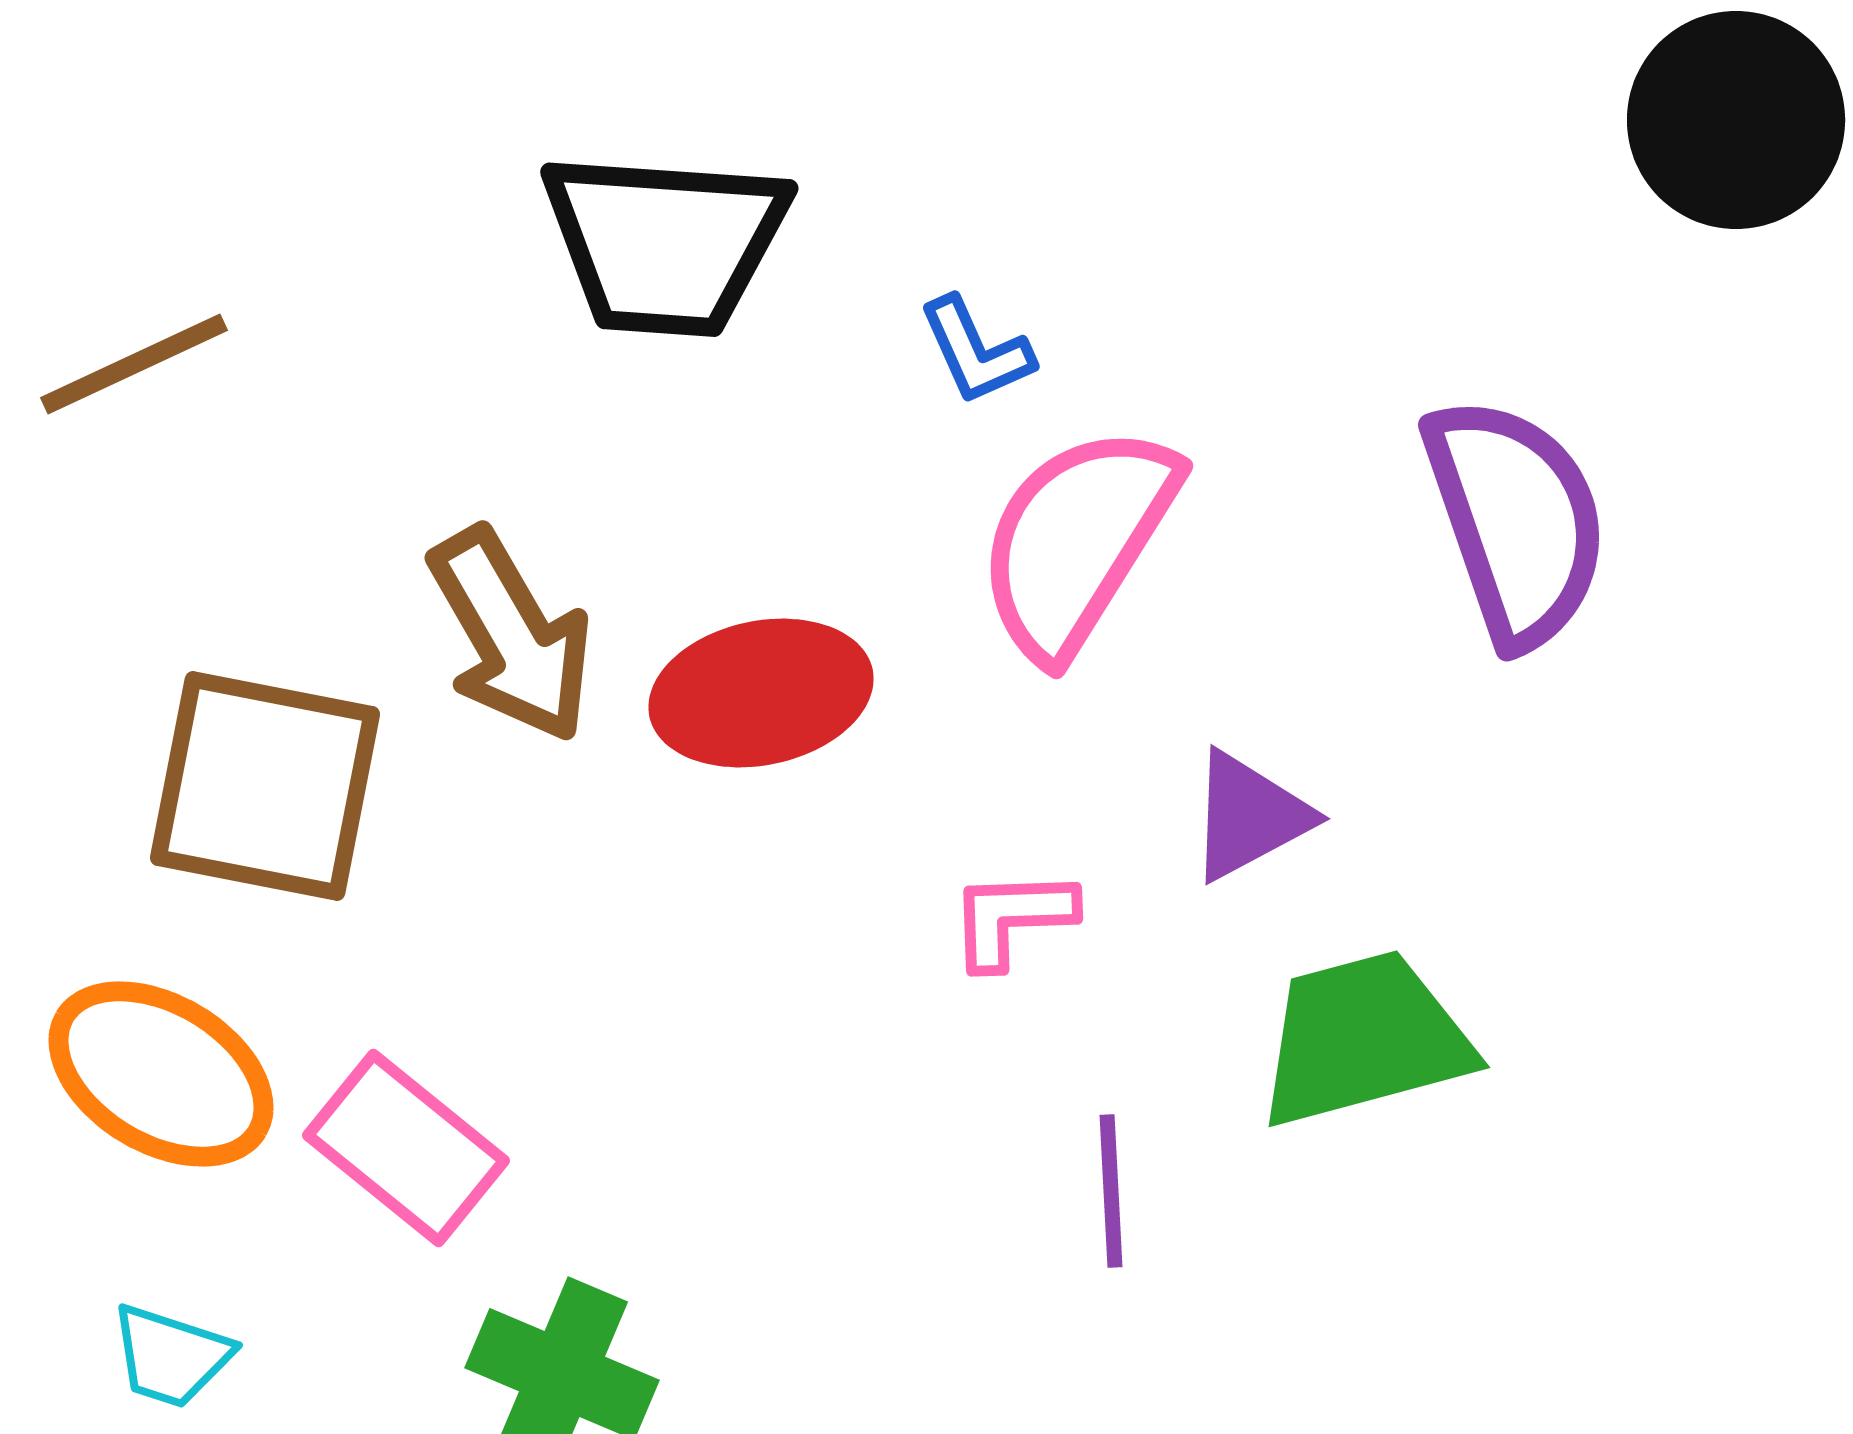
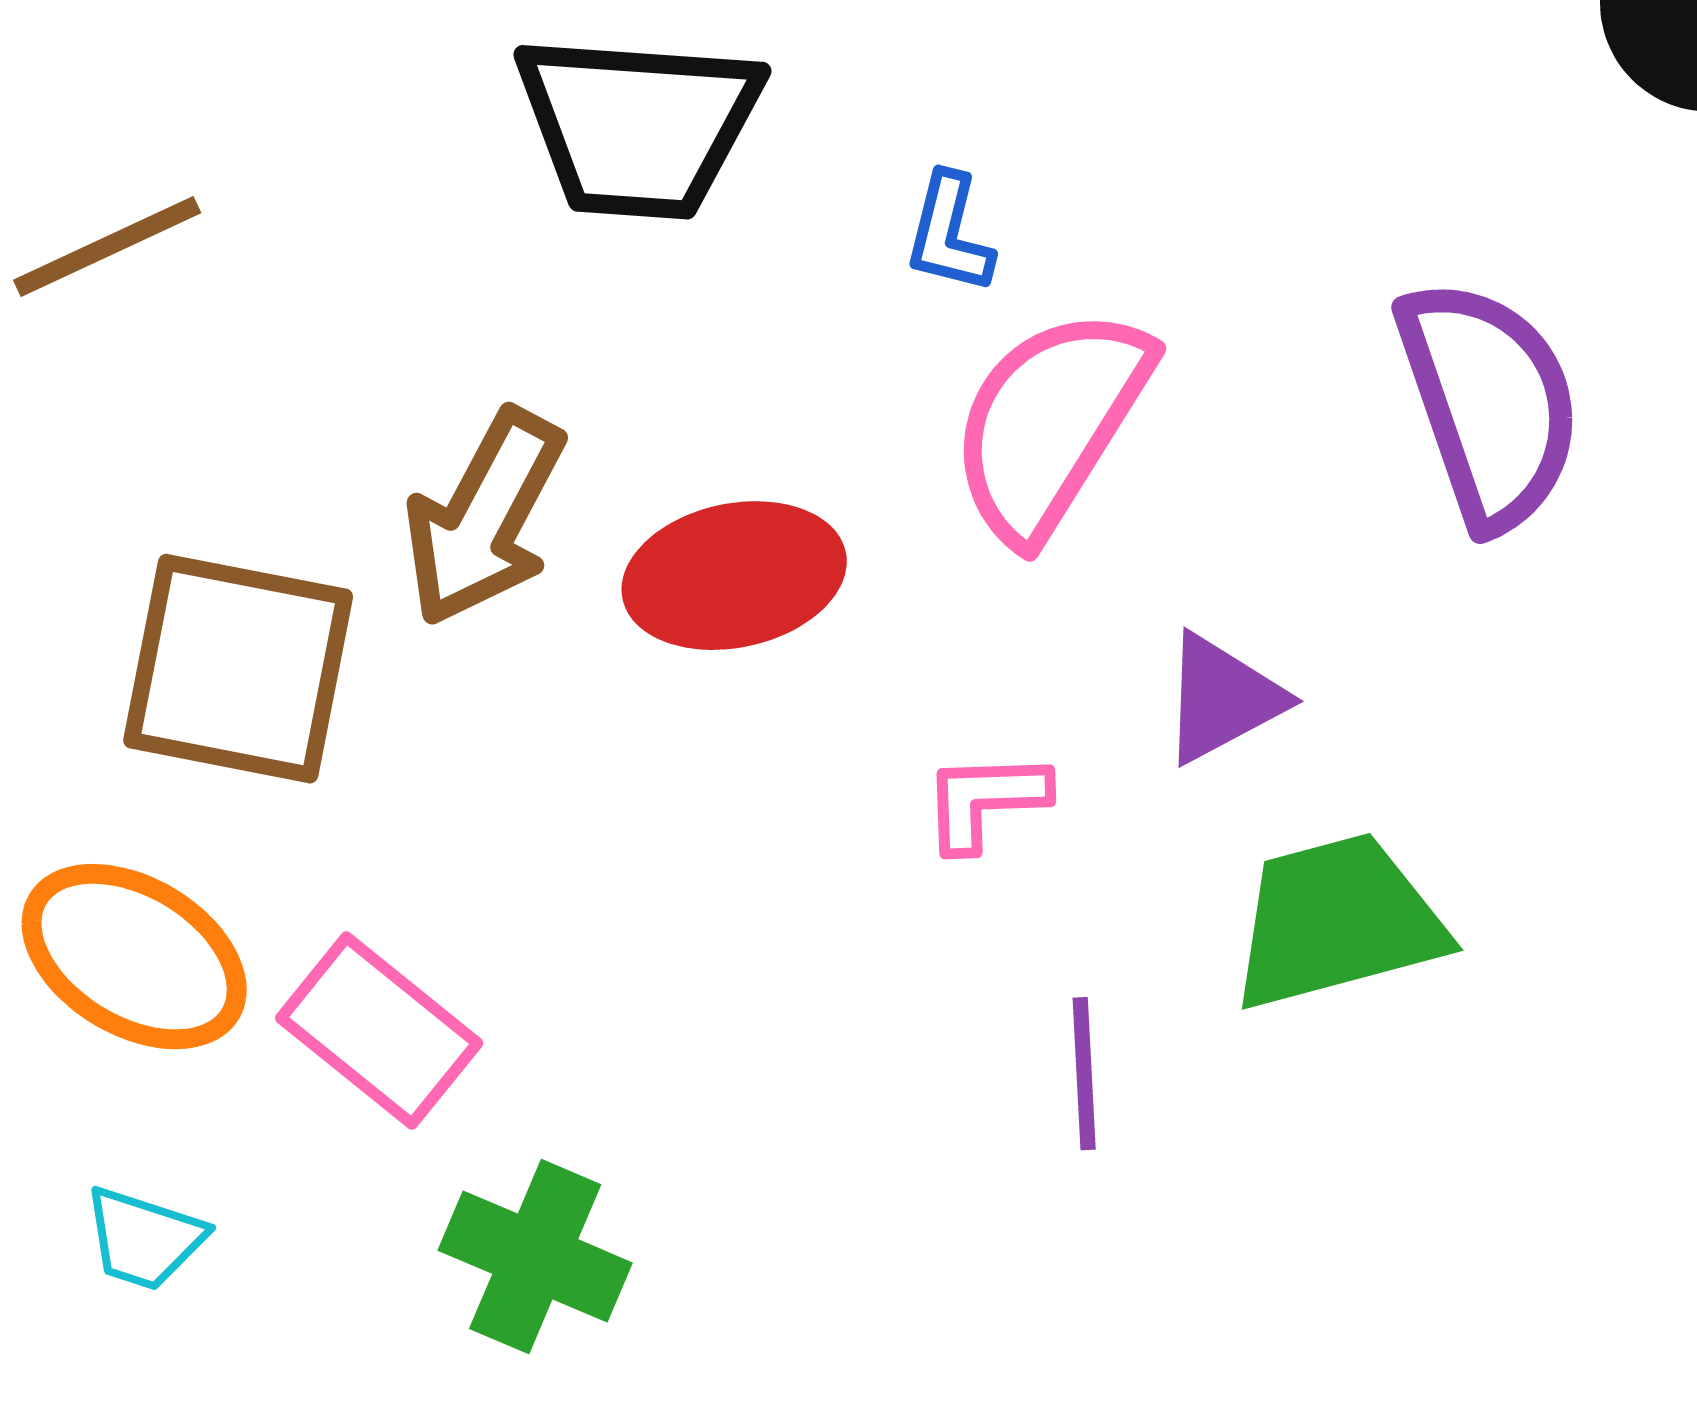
blue L-shape: (976, 351) -> (949, 234), turned 38
brown arrow: (511, 635) -> (484, 518), turned 58

